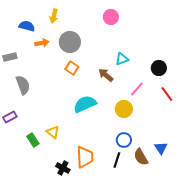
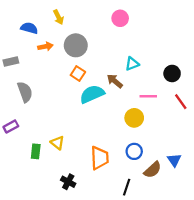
yellow arrow: (54, 16) -> (58, 17), turned -40
pink line: (137, 89) -> (148, 96), turned 49
cyan semicircle: (85, 104) -> (92, 94), moved
green rectangle: (33, 140) -> (36, 151), turned 40
orange trapezoid: (85, 157) -> (100, 158), moved
brown semicircle: (141, 157) -> (153, 170), turned -102
black line: (117, 160) -> (127, 187), moved

